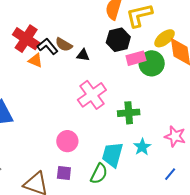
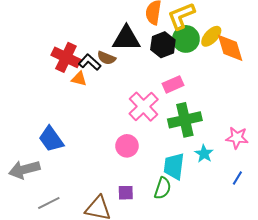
black triangle: (83, 55) -> (126, 39), moved, size x2.0
pink rectangle: (136, 58) -> (173, 84), moved
green circle: (152, 63) -> (186, 39), moved
green cross: (129, 113) -> (185, 120), size x1.4
pink circle: (67, 141) -> (127, 146), moved

